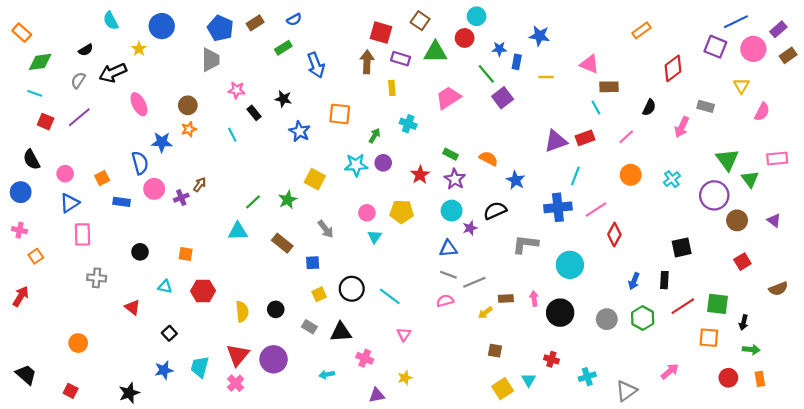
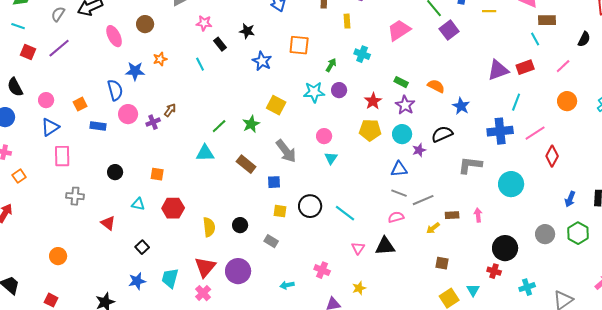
brown circle: (188, 105) -> (145, 24), moved
yellow pentagon: (402, 212) -> (370, 130), moved
gray arrow: (326, 229) -> (286, 151), size x1.4
yellow square: (319, 294) -> (280, 211), turned 32
black circle: (560, 313) -> (505, 248), moved
black triangle: (341, 332) -> (385, 246), moved

